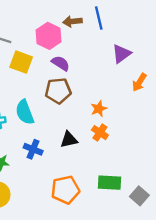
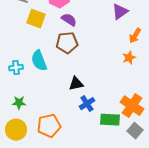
orange star: (99, 109) -> (129, 58), moved
orange cross: (100, 133) -> (132, 106), moved, size x1.6
blue cross: (33, 149) -> (87, 104), moved, turned 35
orange pentagon: (65, 190) -> (49, 126), moved

